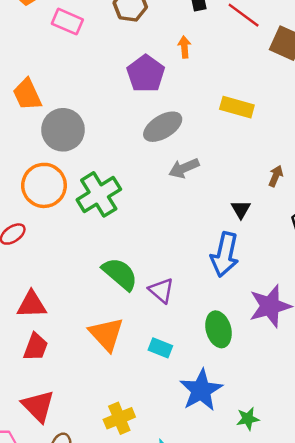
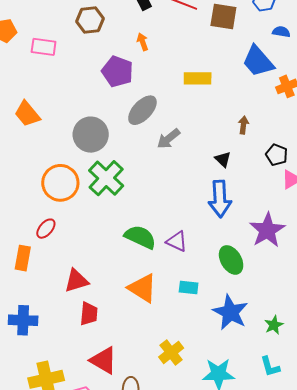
gray circle: (63, 130) -> (91, 135), moved

